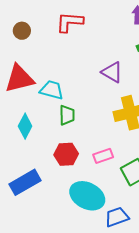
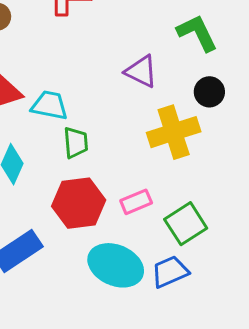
red hexagon: (66, 154) -> (79, 203), size x1.4
blue trapezoid: (117, 217) -> (170, 272), moved

